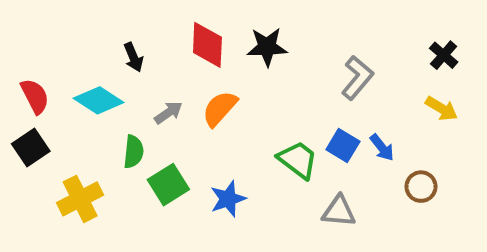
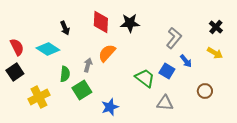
gray arrow: (168, 113) -> (88, 65), moved, turned -40
blue arrow: (382, 148) -> (186, 61), moved
blue star: (228, 199) -> (110, 107), moved

